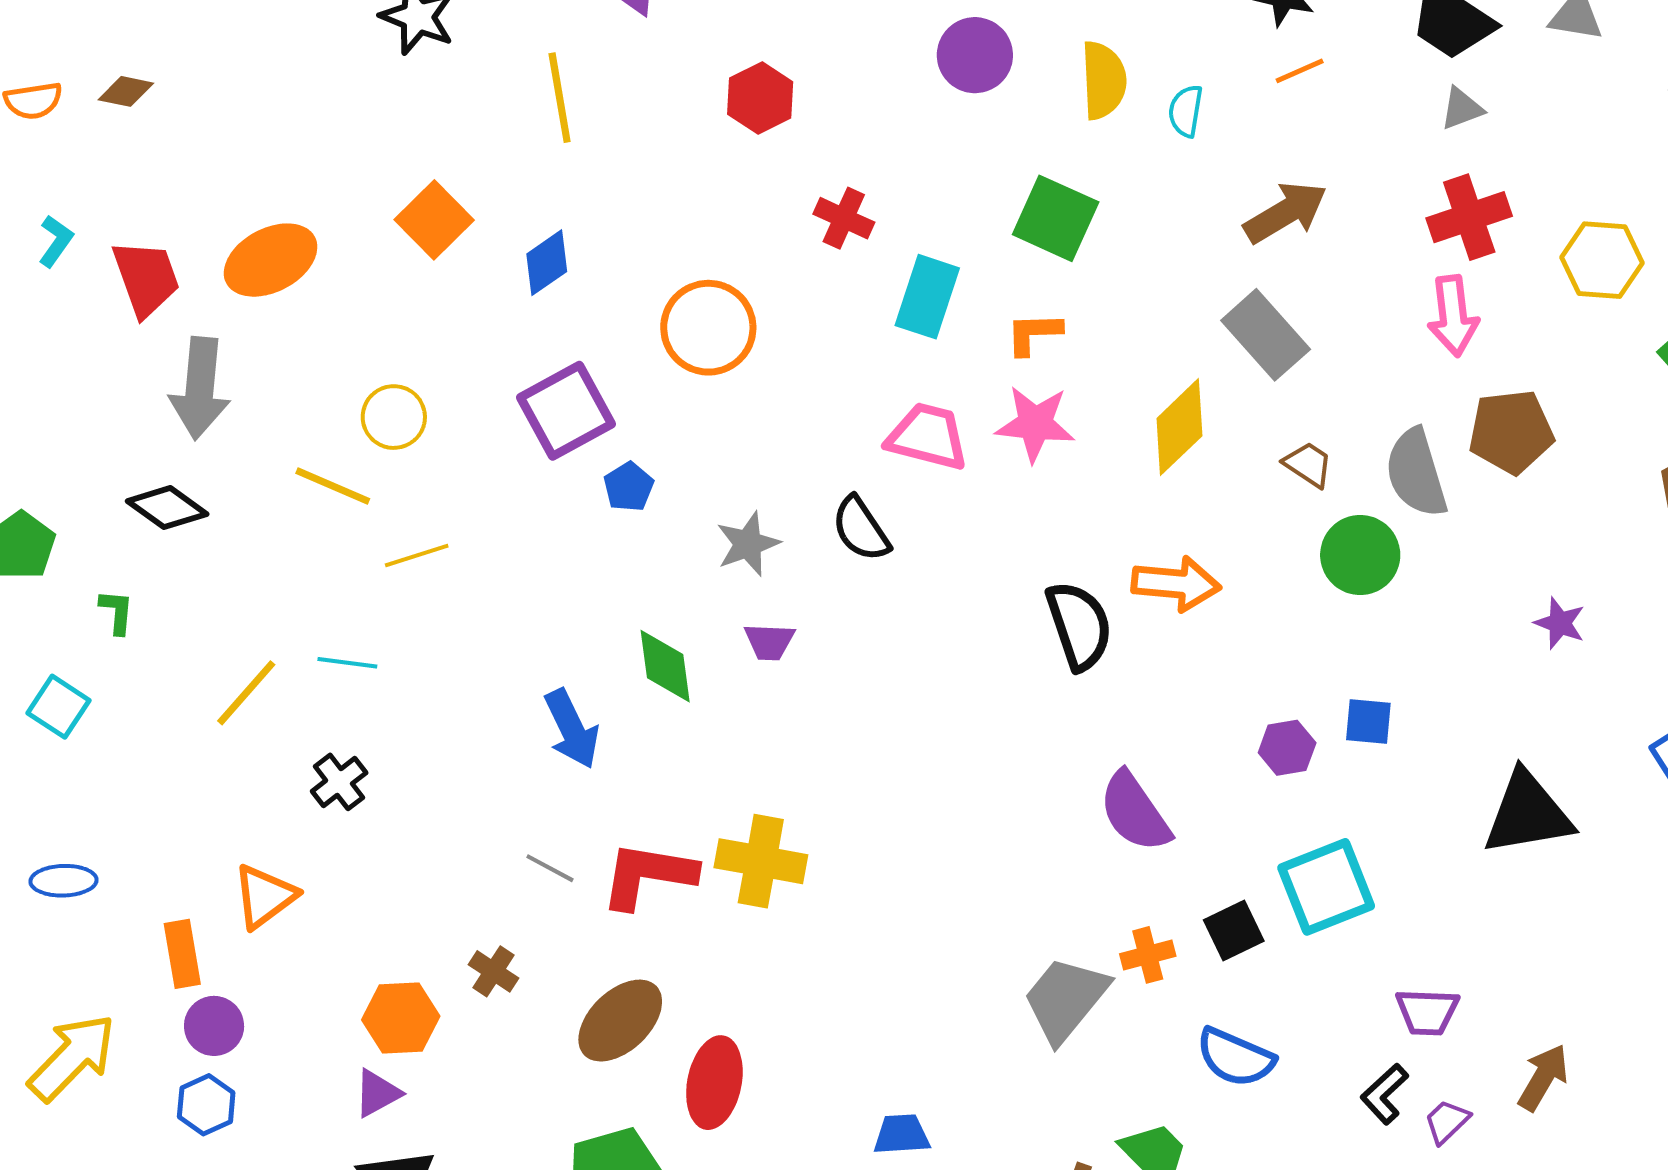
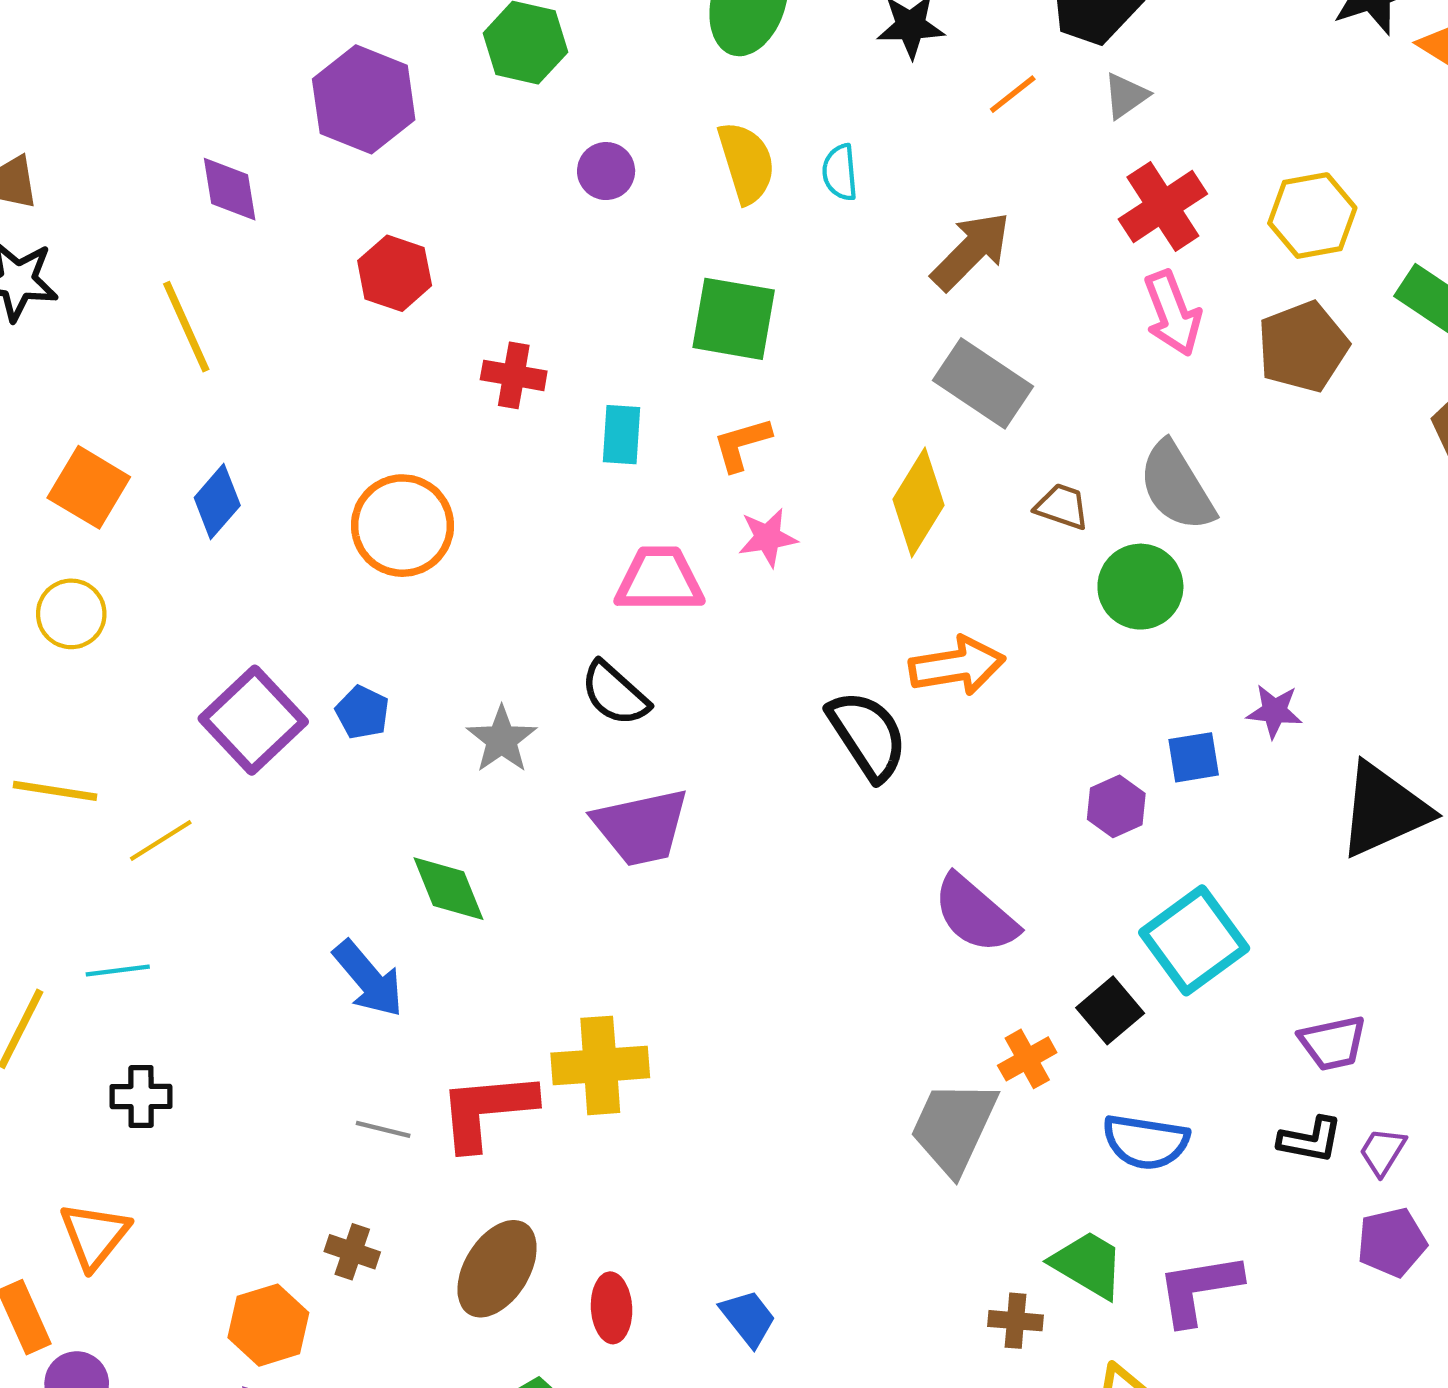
purple circle: (975, 55) -> (606, 171), size x0.7
orange line: (1300, 71) -> (1013, 94), moved
cyan rectangle: (927, 297) -> (621, 435), size x0.7
purple square: (566, 411) -> (253, 720), moved
yellow circle: (394, 417) -> (71, 614), moved
pink star: (1035, 424) -> (768, 538), size x0.7
brown pentagon: (1511, 432) -> (1303, 347), moved
purple star: (1560, 623) -> (1275, 711), moved
purple trapezoid: (769, 642) -> (641, 827), moved, size x1.8
black cross: (339, 782) -> (141, 1097), turned -38
red ellipse: (714, 1083) -> (612, 1308), size x0.7
black L-shape: (1384, 1094) -> (1310, 1140), turned -112
blue trapezoid: (902, 1134) -> (748, 1318), moved, turned 70

